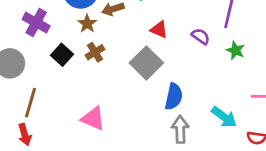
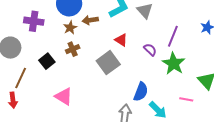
purple cross: (36, 23) -> (34, 21), turned -30
green star: (236, 50) -> (174, 64), size x1.6
black square: (62, 55) -> (47, 61), moved
blue semicircle: (174, 97) -> (141, 92), moved

